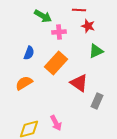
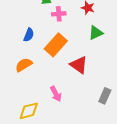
gray rectangle: (97, 101) -> (105, 96), moved
pink arrow: (56, 123) -> (56, 94), moved

